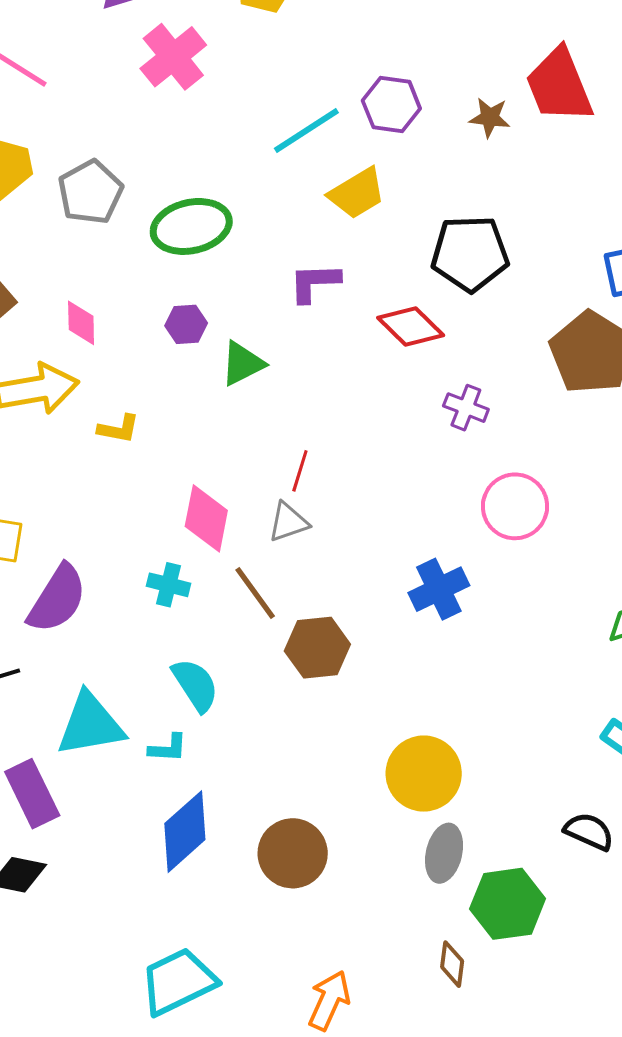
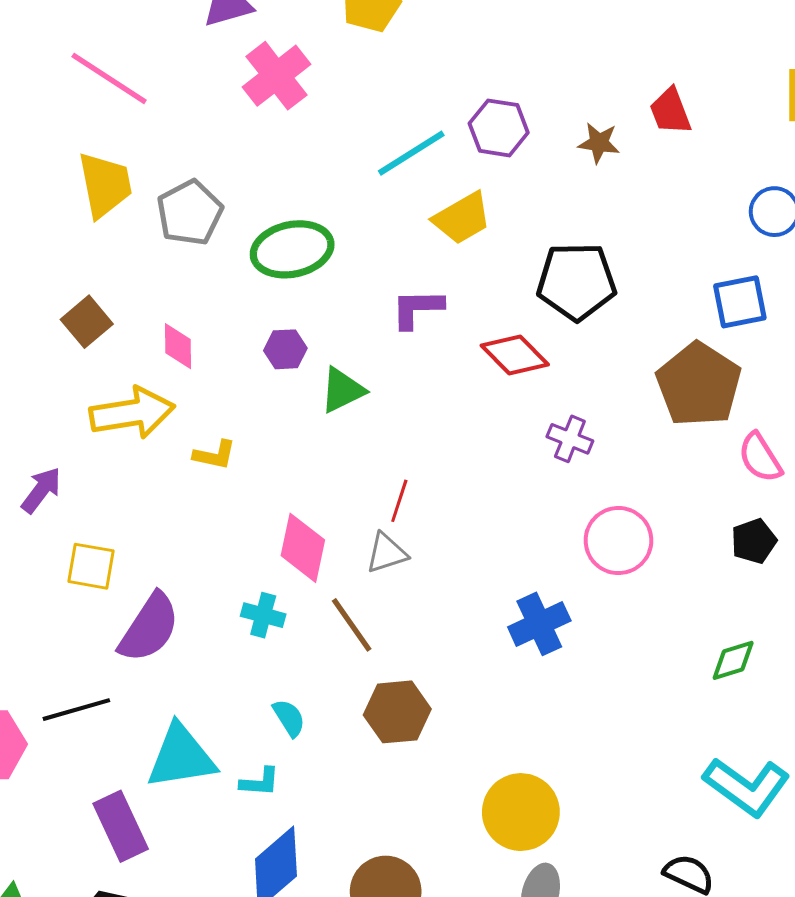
red trapezoid: (559, 85) -> (670, 111), size x0.6
brown hexagon: (317, 648) -> (397, 712), moved
cyan semicircle: (195, 685) -> (289, 718), size x0.7

